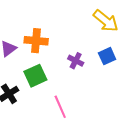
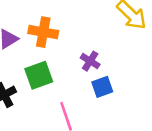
blue square: (107, 56) -> (102, 87), moved

